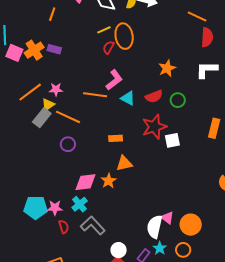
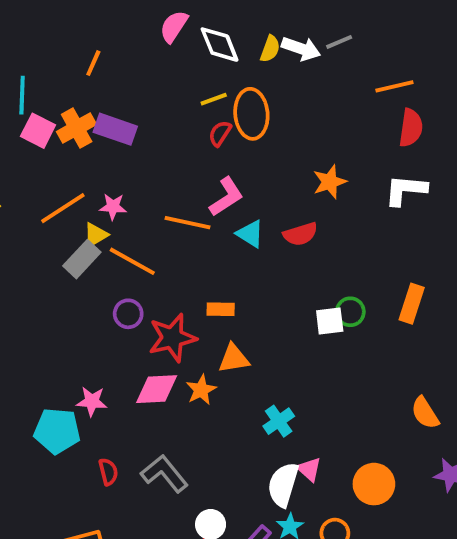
orange line: (52, 14) -> (93, 63), moved
orange line: (197, 17) -> (394, 86), turned -42
purple rectangle: (54, 49) -> (115, 129), size x1.5
green circle: (178, 100) -> (350, 312), moved
red star: (154, 127) -> (172, 338), moved
cyan cross: (80, 204) -> (279, 421), moved
pink star: (55, 208) -> (92, 401), moved
orange circle: (191, 225) -> (374, 484), moved

